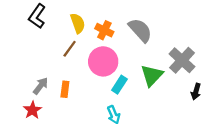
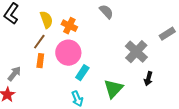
gray semicircle: (140, 30) -> (106, 12), moved, size x0.7
green triangle: (152, 75) -> (113, 89), moved
orange rectangle: (65, 89) -> (40, 61), moved

